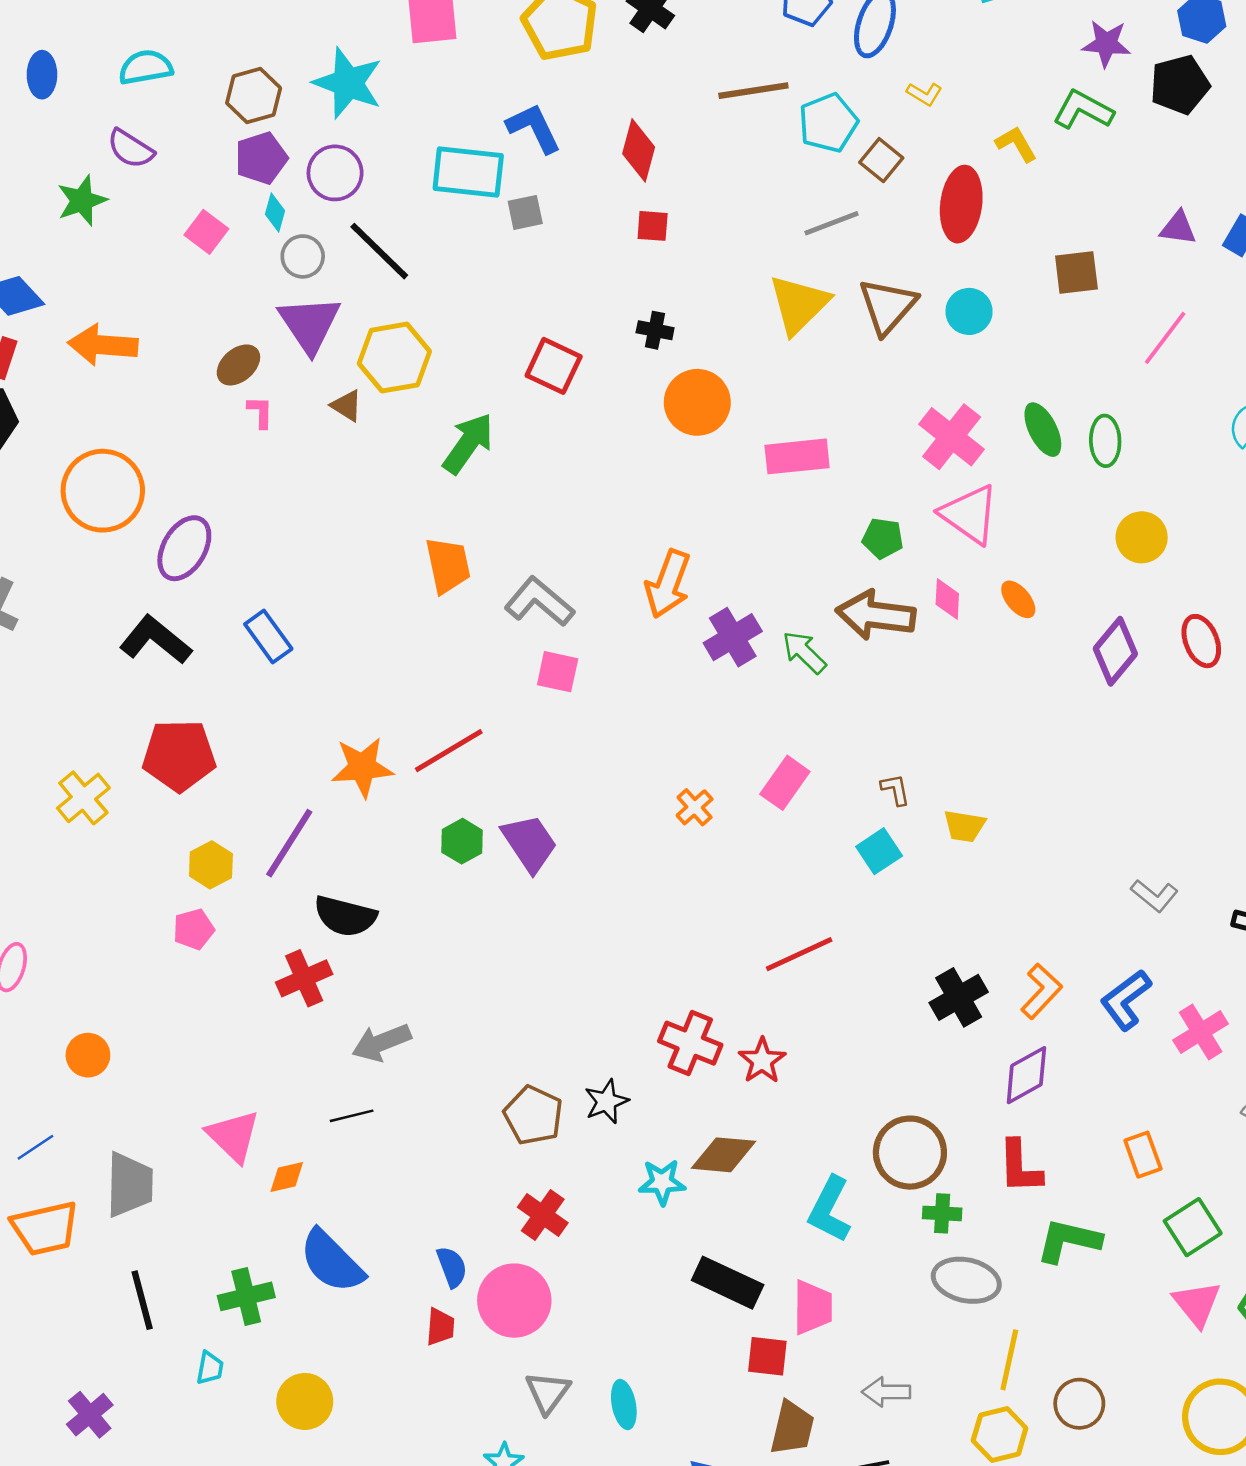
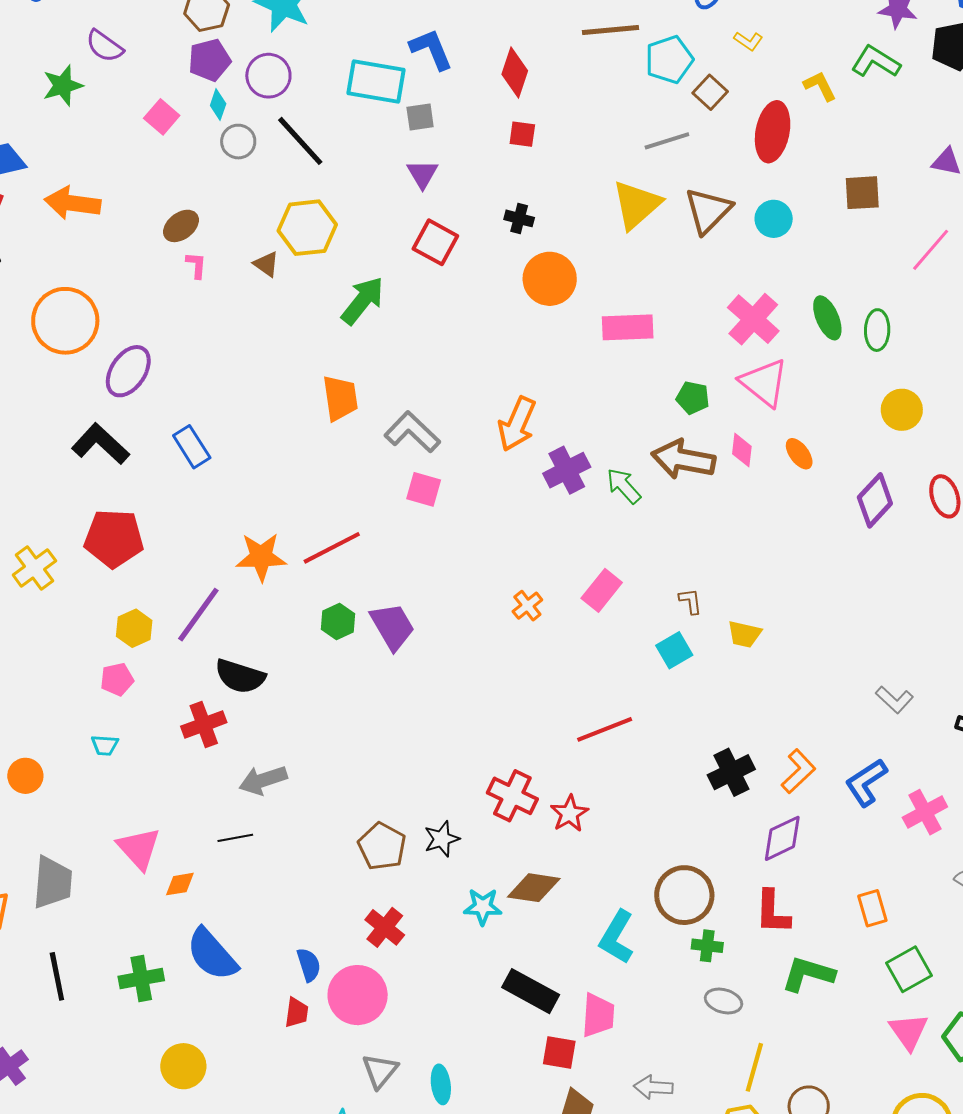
purple triangle: (309, 324) -> (422, 174), moved, size x0.6
gray ellipse: (966, 1280) -> (724, 1001), size x0.7
cyan trapezoid: (210, 1368) -> (105, 745), moved, turned 80

